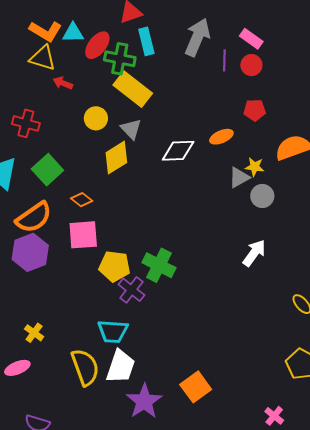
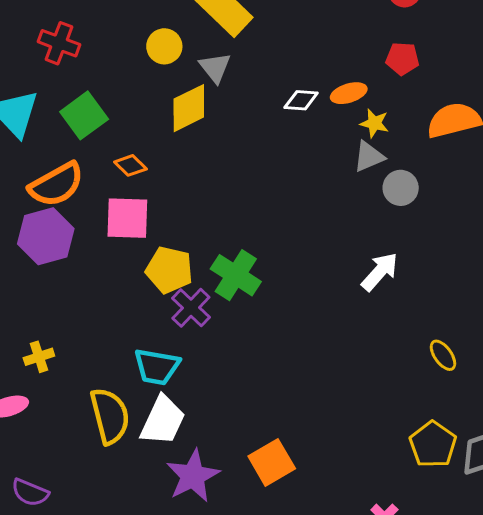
white diamond: (178, 151) -> (301, 100), moved, size x0.7
yellow star: (255, 167) -> (374, 123), moved
yellow cross: (34, 333) -> (39, 357), turned 30

